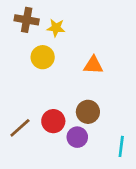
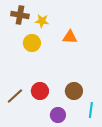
orange triangle: (93, 65) -> (70, 37), moved
brown circle: (88, 112) -> (74, 91), moved
purple circle: (77, 137) -> (58, 115), moved

